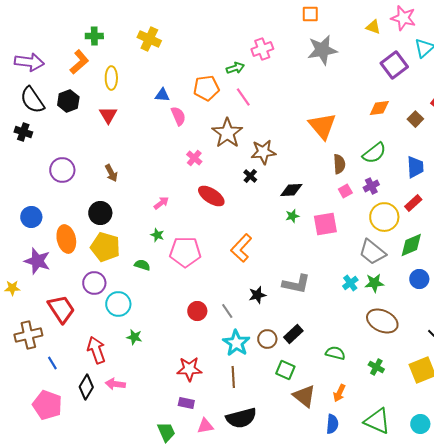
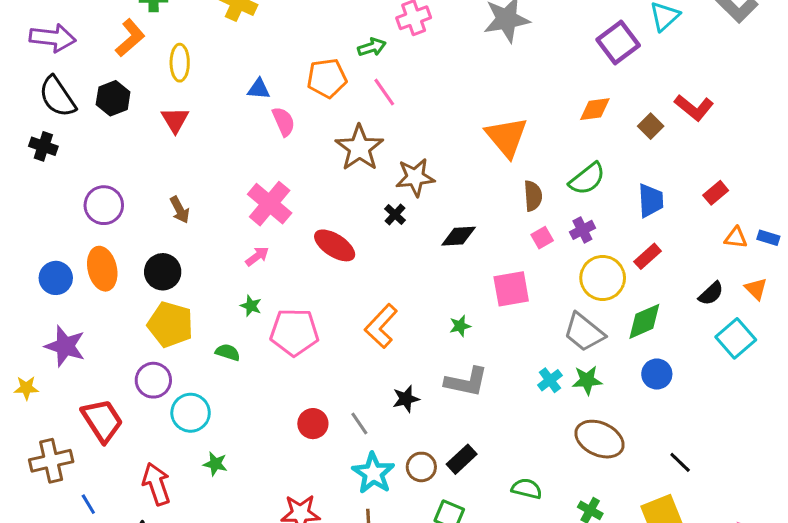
pink cross: (194, 158) -> (270, 204), moved, size x1.8
green star: (292, 216) -> (460, 326), moved
orange ellipse: (66, 239) -> (102, 269), moved

